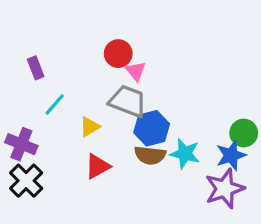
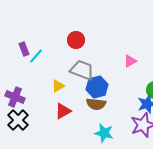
pink triangle: (136, 71) -> (130, 61), moved, turned 40
cyan line: (55, 104) -> (36, 56), moved
cyan star: (185, 154) -> (104, 133), moved

